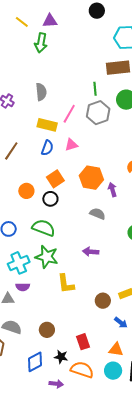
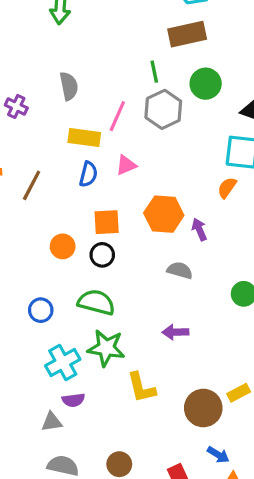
orange square: (55, 179) -> (107, 222), turned 36
brown circle: (103, 301) -> (203, 408), size x1.5
blue arrow: (121, 323) -> (218, 455), moved

